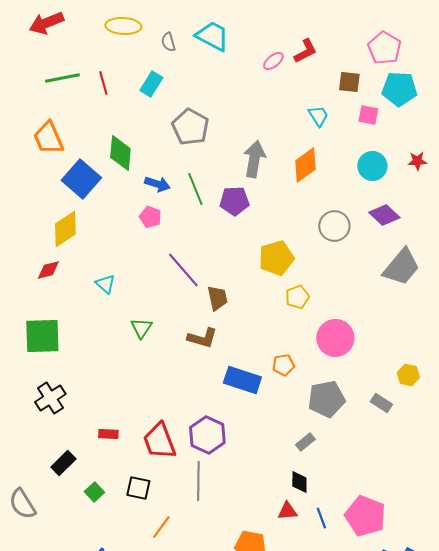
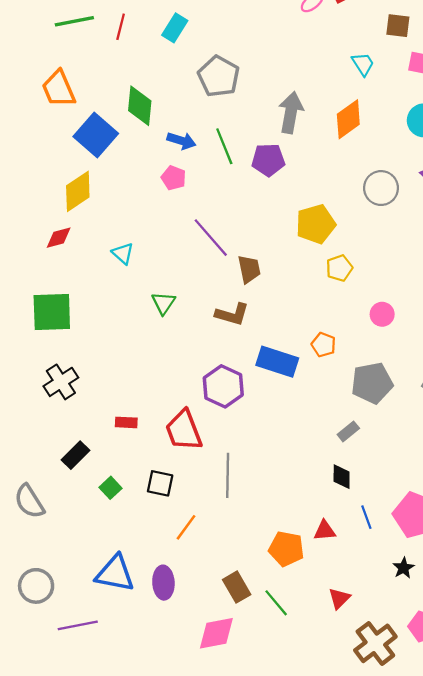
red line: (103, 83) -> (121, 27), turned 30
pink circle: (335, 338) -> (382, 314), size x0.6
orange pentagon: (283, 365) -> (324, 345), turned 30
purple hexagon: (207, 435) -> (223, 386), moved
red triangle: (287, 511) -> (325, 531), moved

